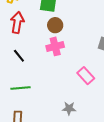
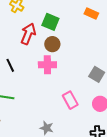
red arrow: (17, 22) -> (28, 34), moved

